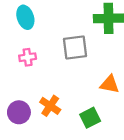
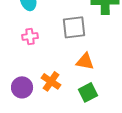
orange triangle: (110, 84) -> (85, 61), moved

